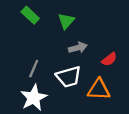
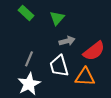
red semicircle: (109, 59) -> (94, 51), size x1.6
white trapezoid: (69, 77) -> (59, 66), turned 90

